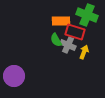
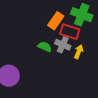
orange rectangle: (61, 21) -> (56, 21), turned -54
green semicircle: (56, 40) -> (45, 47), moved, turned 144

